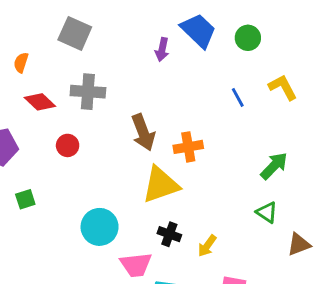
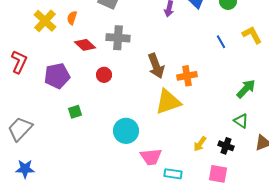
black cross: (169, 234) -> (226, 146), moved

